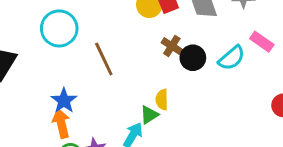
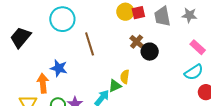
cyan semicircle: (232, 58) -> (194, 72), moved
blue star: (64, 101) -> (59, 68), turned -30
orange arrow: (61, 123) -> (43, 83), moved

